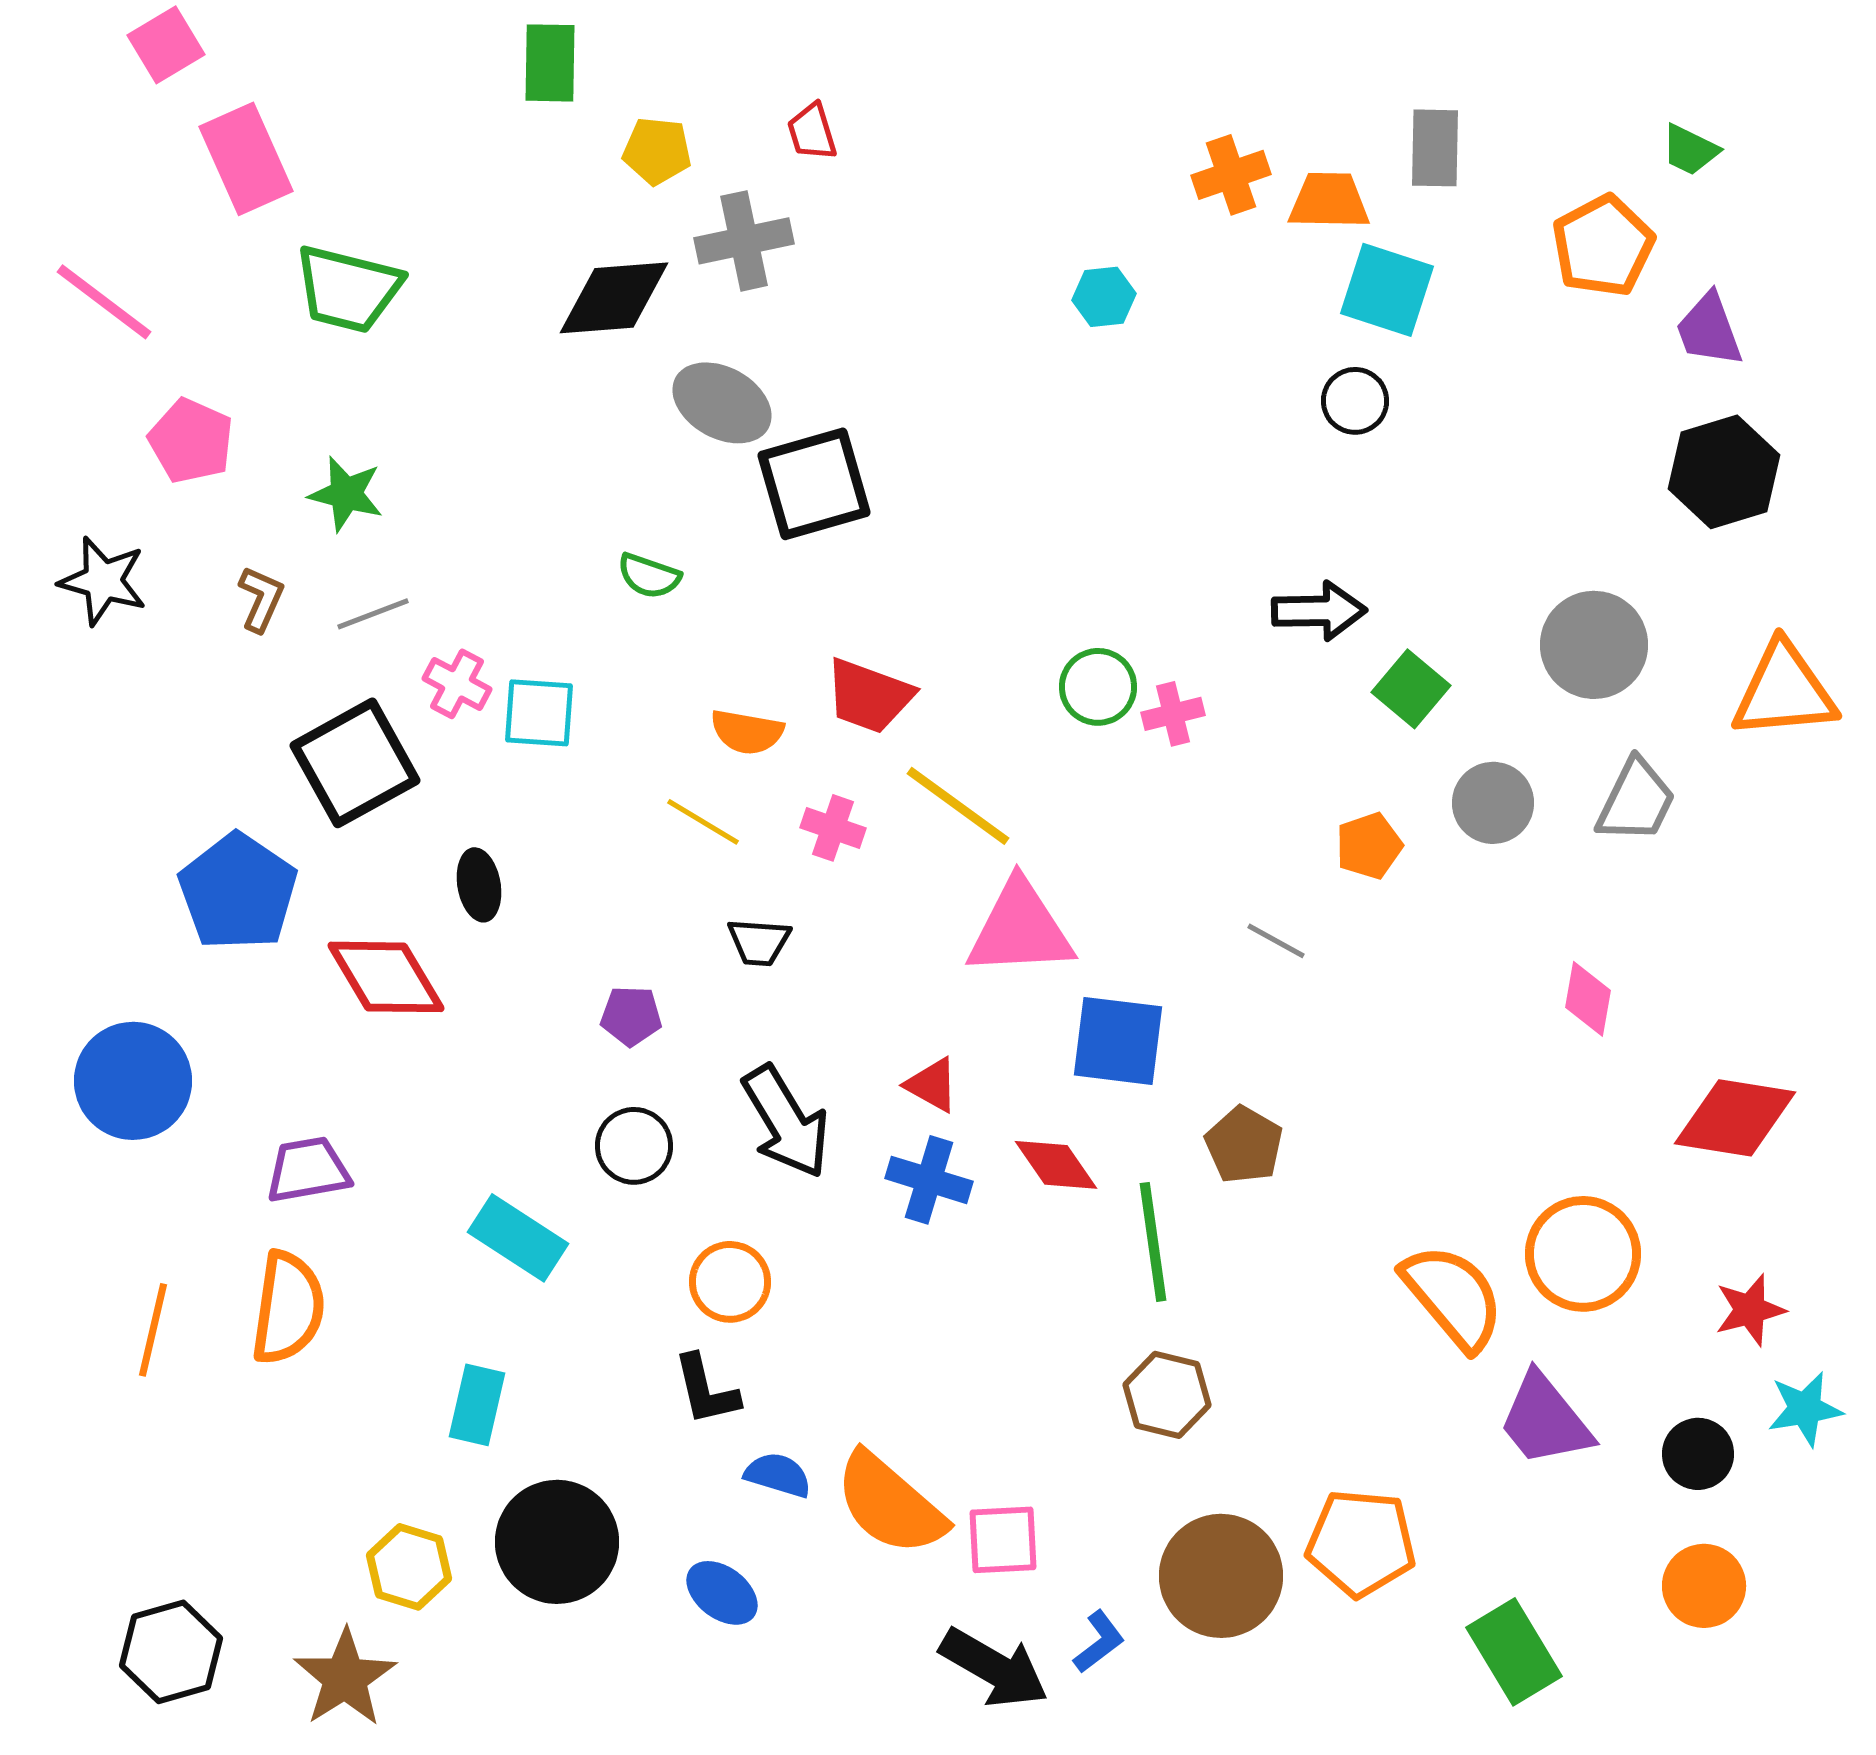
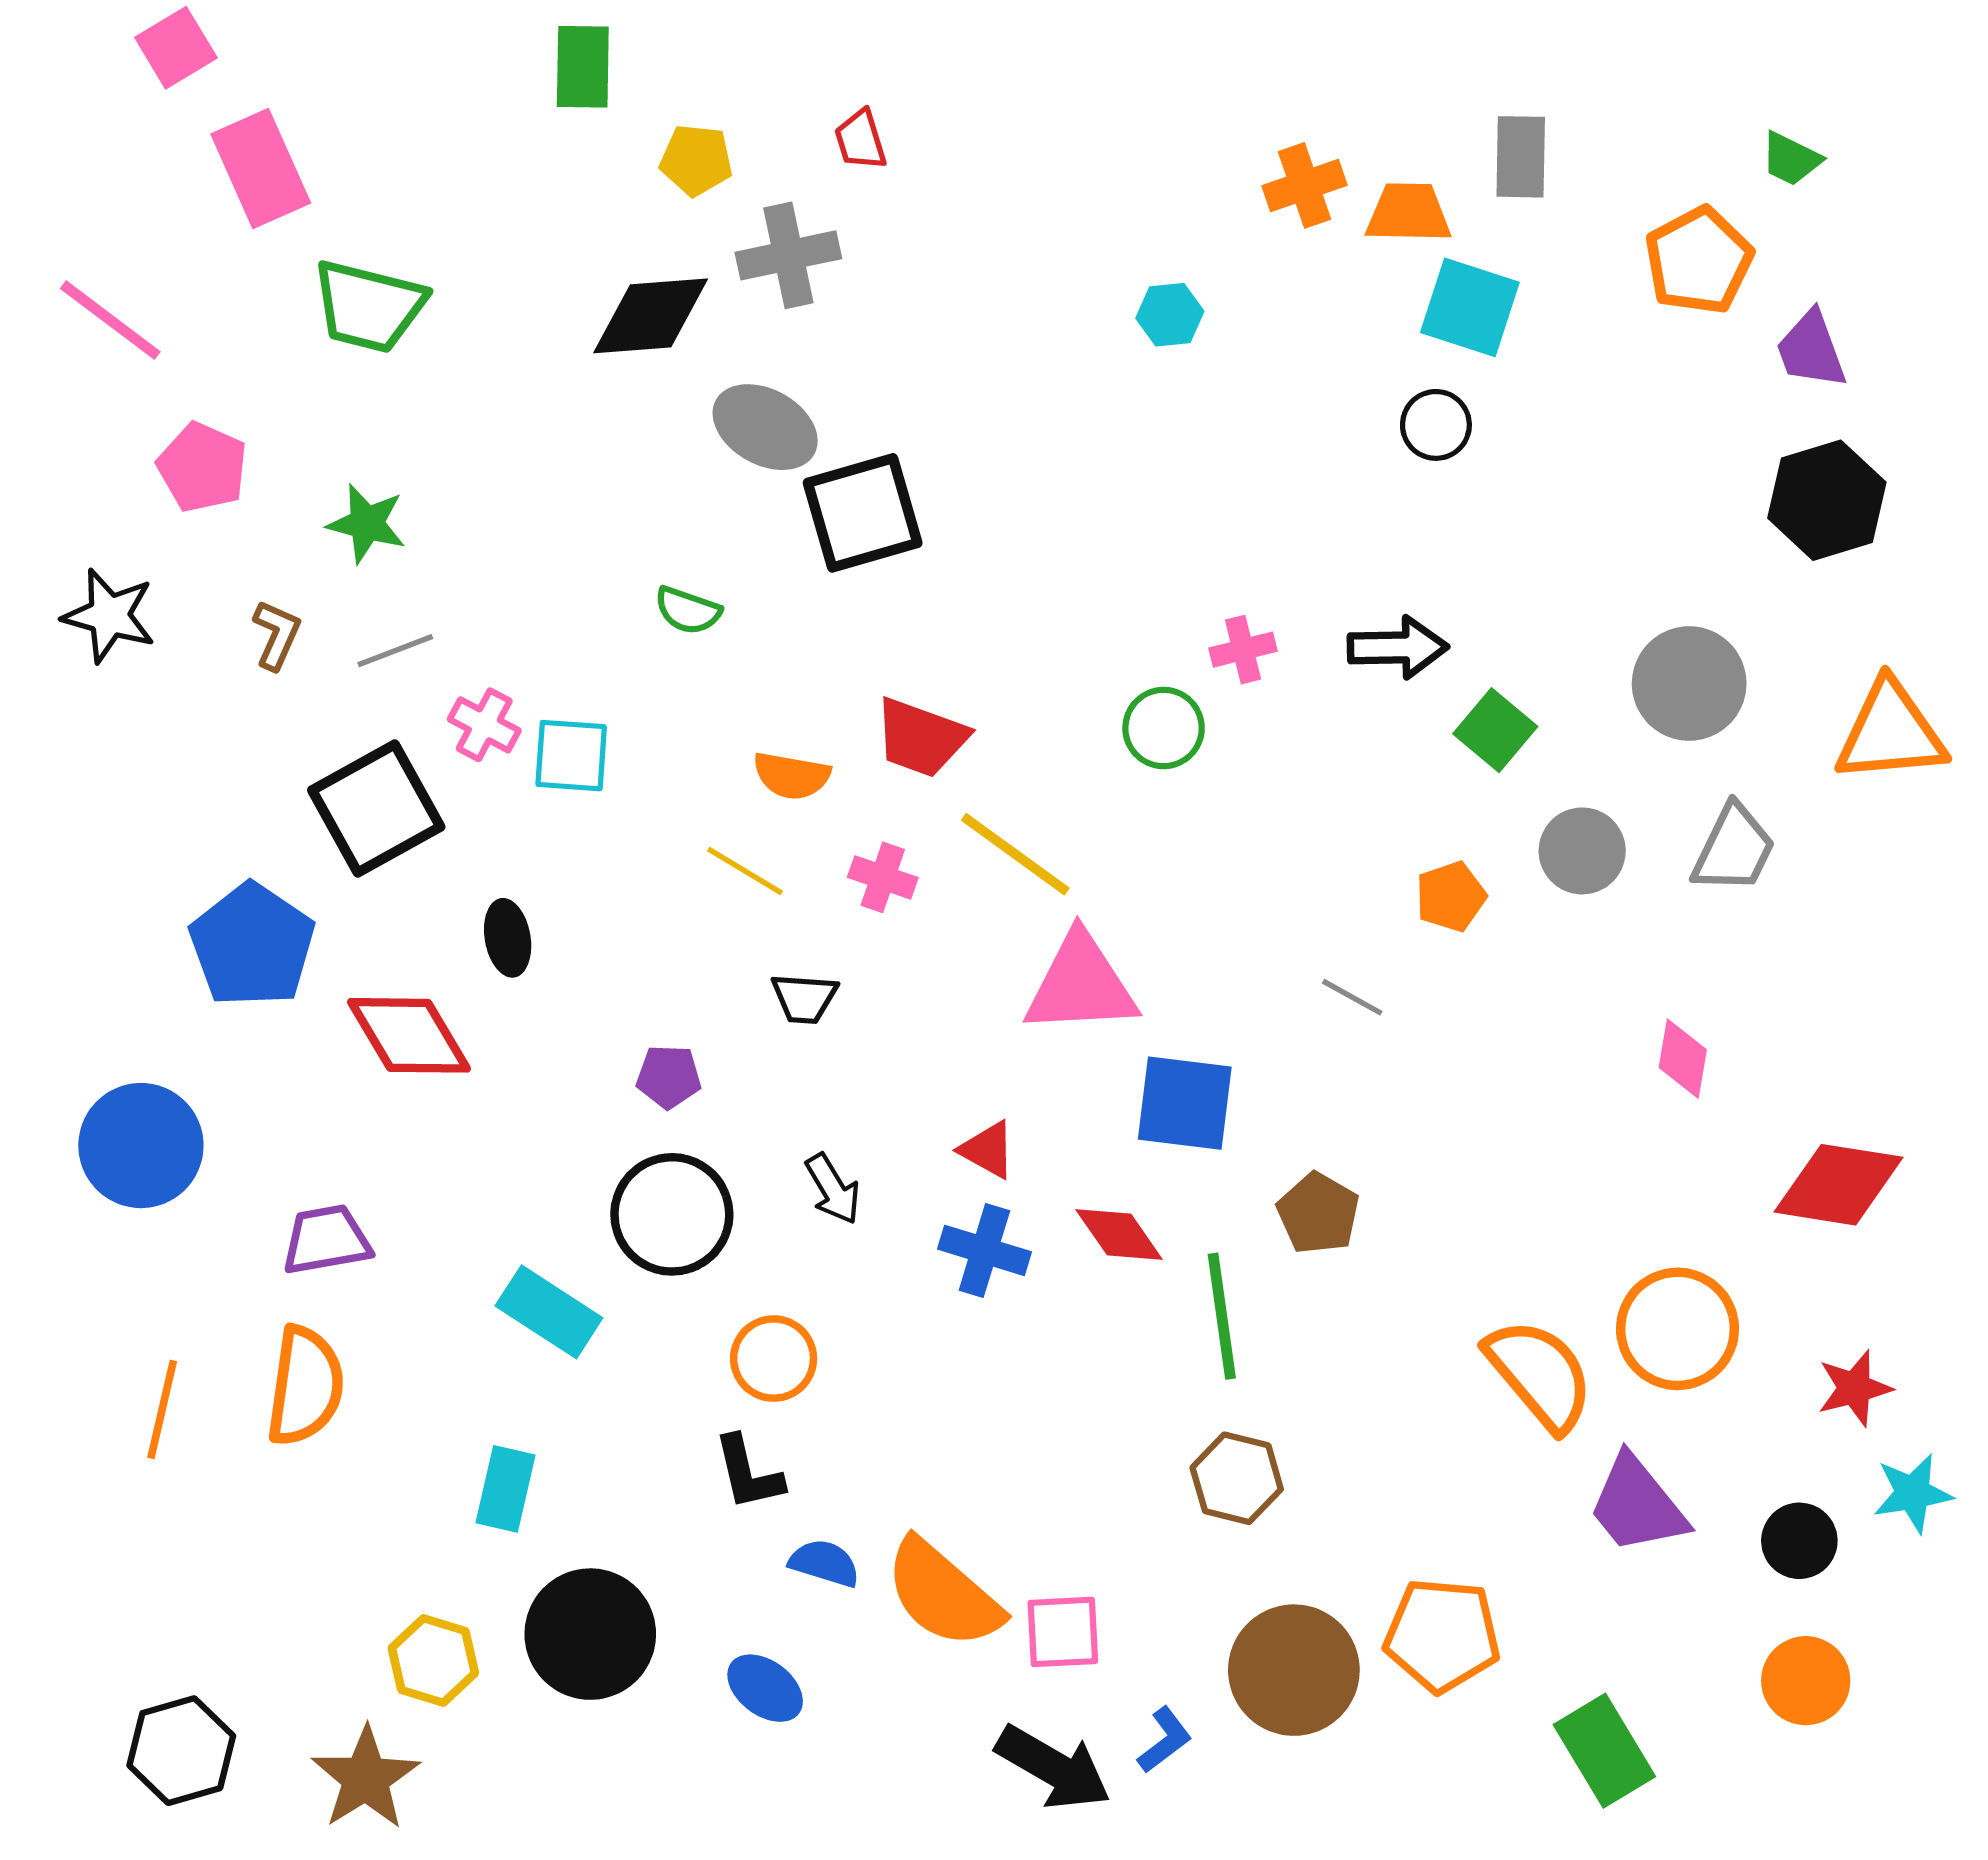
pink cross: (1173, 714) -> (1243, 650), moved
black arrow: (786, 1122) -> (833, 1189), size x0.6
black circle: (634, 1146) -> (672, 1214), size x1.5

